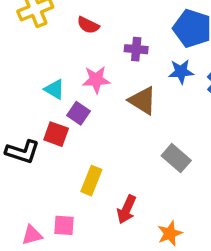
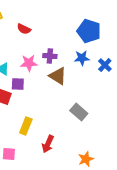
purple cross: (136, 49) -> (50, 56), moved
purple square: (78, 113) -> (18, 84), turned -32
orange star: (170, 233) -> (86, 159), moved

